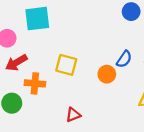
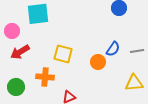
orange cross: (35, 83) -> (45, 77), moved

